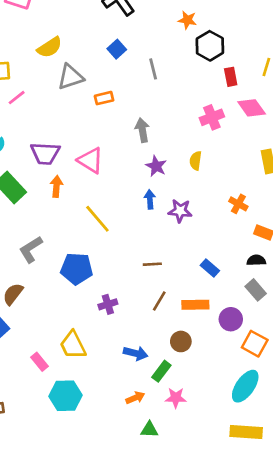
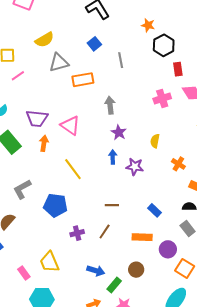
orange rectangle: (104, 98) -> (83, 80), size x1.5
yellow semicircle: (196, 161) -> (155, 141), moved
brown line: (159, 301) -> (105, 231), moved
brown circle: (181, 341) -> (136, 270), moved

